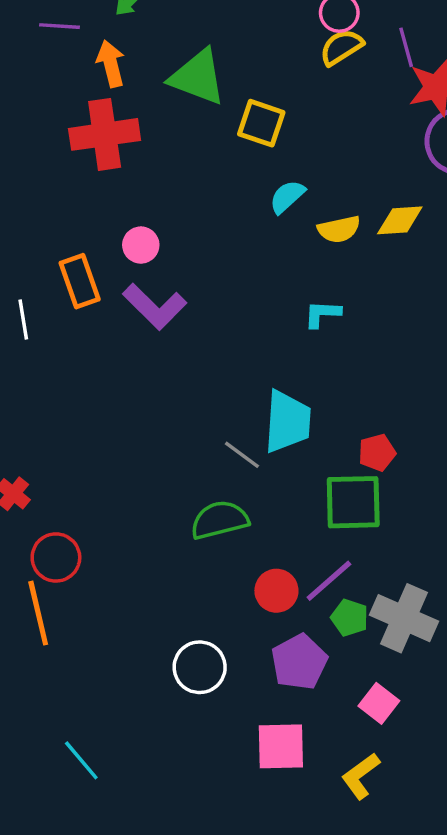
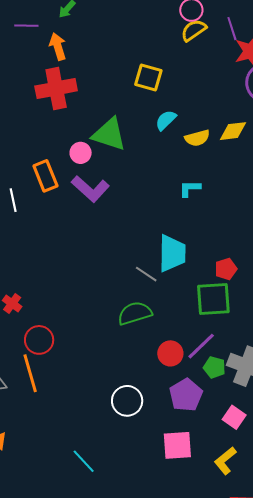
green triangle: (198, 77) -> (109, 134), moved
cyan line: (81, 760) -> (84, 461), moved

